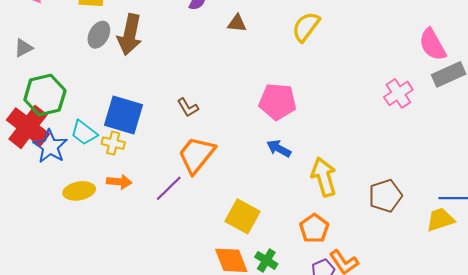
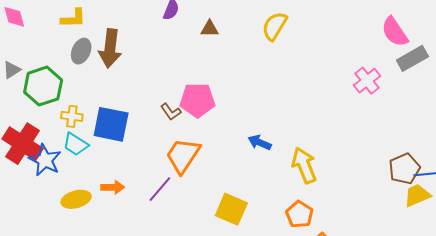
green hexagon: (45, 95) -> (43, 86), moved
pink pentagon: (278, 102) -> (197, 100), moved
yellow cross: (113, 143) -> (72, 116), moved
brown pentagon: (385, 196) -> (404, 169), moved

